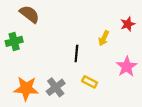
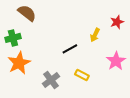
black line: (76, 53) -> (70, 49), turned 56
orange star: (26, 88) -> (19, 63), moved, turned -30

